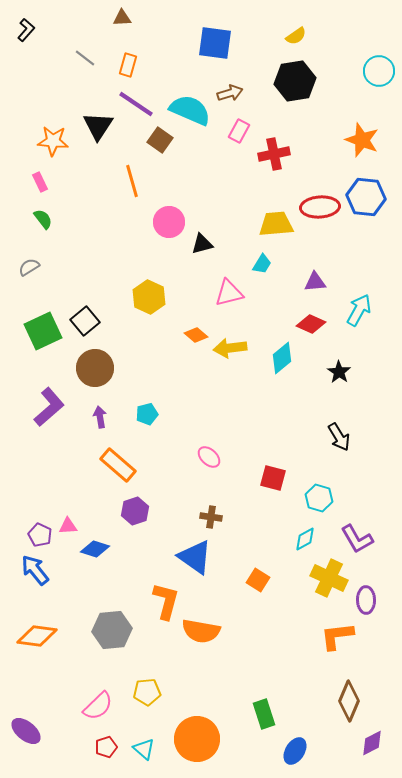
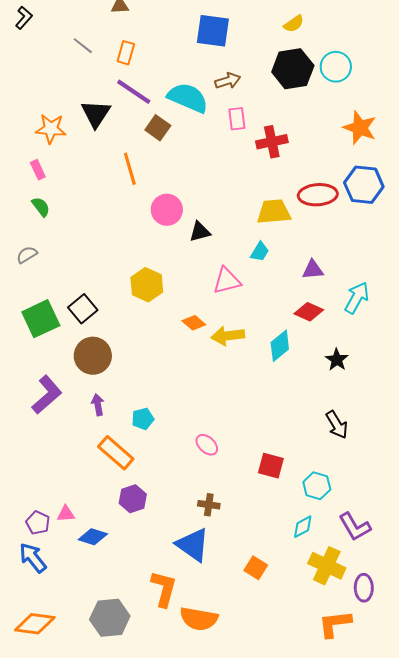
cyan circle: (379, 71) -> (336, 67), moved
pink rectangle: (239, 131) -> (237, 119), turned -35
cyan pentagon: (147, 414) -> (143, 419), moved

